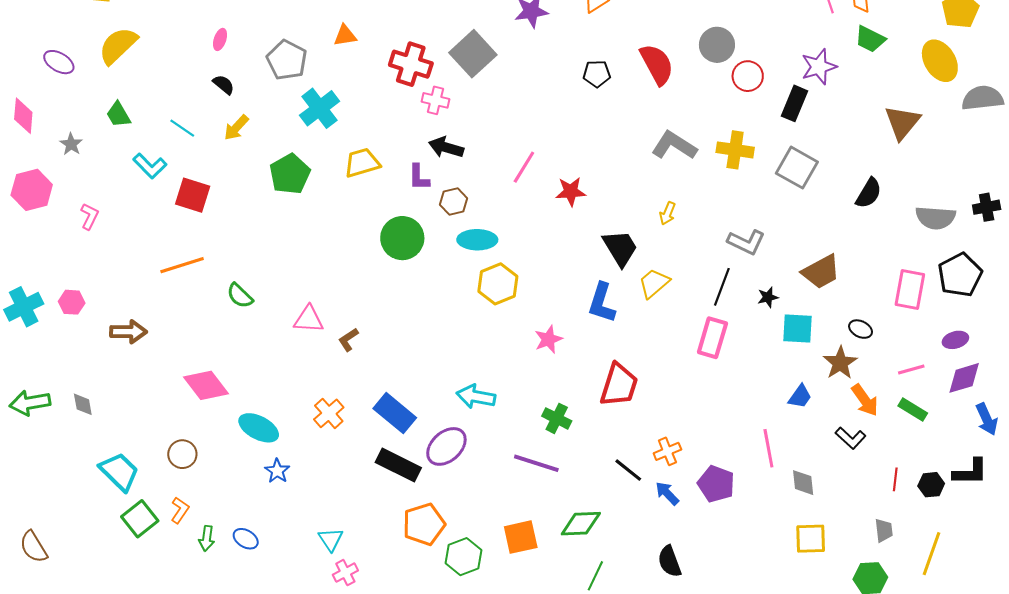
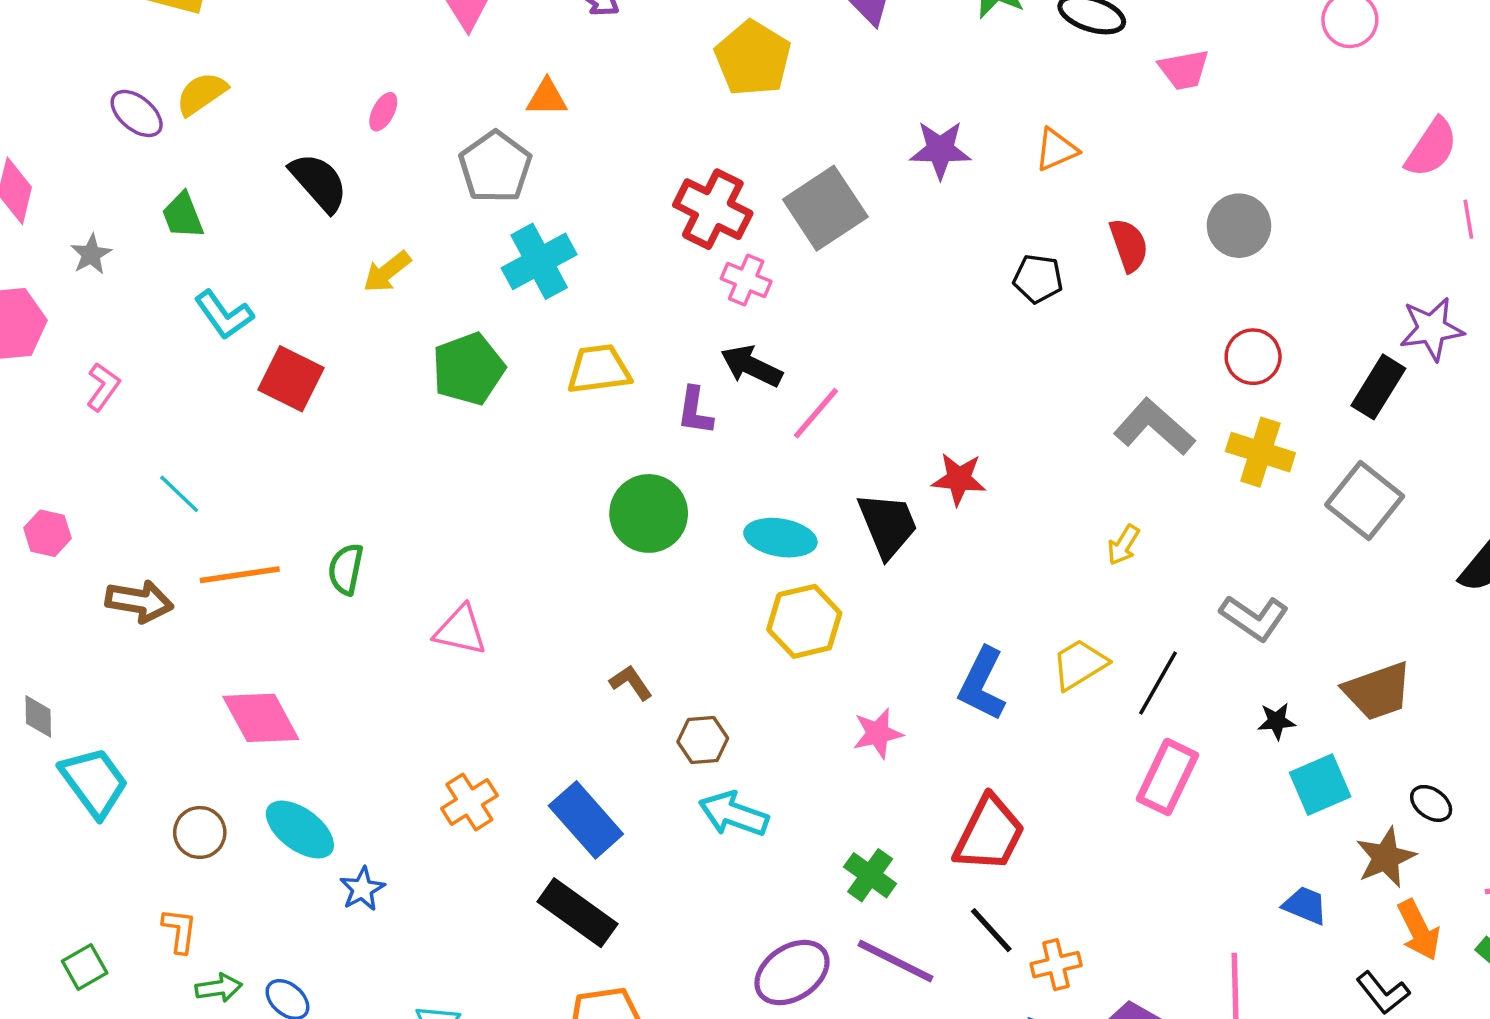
orange triangle: (345, 36) -> (547, 98), moved
gray circle: (717, 45) -> (1239, 226), moved
yellow semicircle: (118, 46) -> (202, 94), size x0.7
purple ellipse: (59, 62) -> (137, 113), moved
red semicircle: (657, 64) -> (1129, 245), moved, size x0.7
red circle: (748, 76) -> (1253, 357), moved
black semicircle: (224, 85) -> (319, 182), moved, size x1.6
cyan line: (182, 128) -> (179, 494), moved
pink line: (524, 167) -> (816, 413), moved
brown hexagon: (454, 202) -> (703, 740), moved
black trapezoid: (620, 248) -> (888, 525), moved
orange line: (182, 265) -> (240, 575), moved
black line: (722, 287) -> (1158, 683), moved
green semicircle: (240, 296) -> (346, 569), turned 48
cyan square: (798, 329) -> (1320, 785), turned -36
brown L-shape: (348, 340) -> (631, 683), moved, turned 80
blue trapezoid: (800, 397) -> (1305, 905), turned -112
cyan ellipse: (259, 428) -> (300, 830), moved
purple ellipse: (446, 446) -> (792, 973), moved
purple line: (536, 463) -> (895, 961), moved
black line: (628, 470) -> (991, 930), moved
cyan trapezoid: (119, 472) -> (94, 782), moved
orange L-shape: (180, 510) -> (180, 931), turned -36
green square: (140, 519) -> (85, 967), moved, size x0.7
green arrow: (207, 538) -> (219, 988), turned -115

